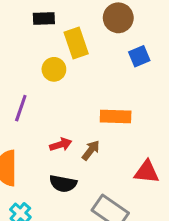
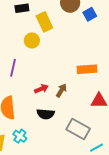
blue square: (139, 56) -> (90, 14), moved
orange rectangle: (116, 116) -> (87, 69), moved

